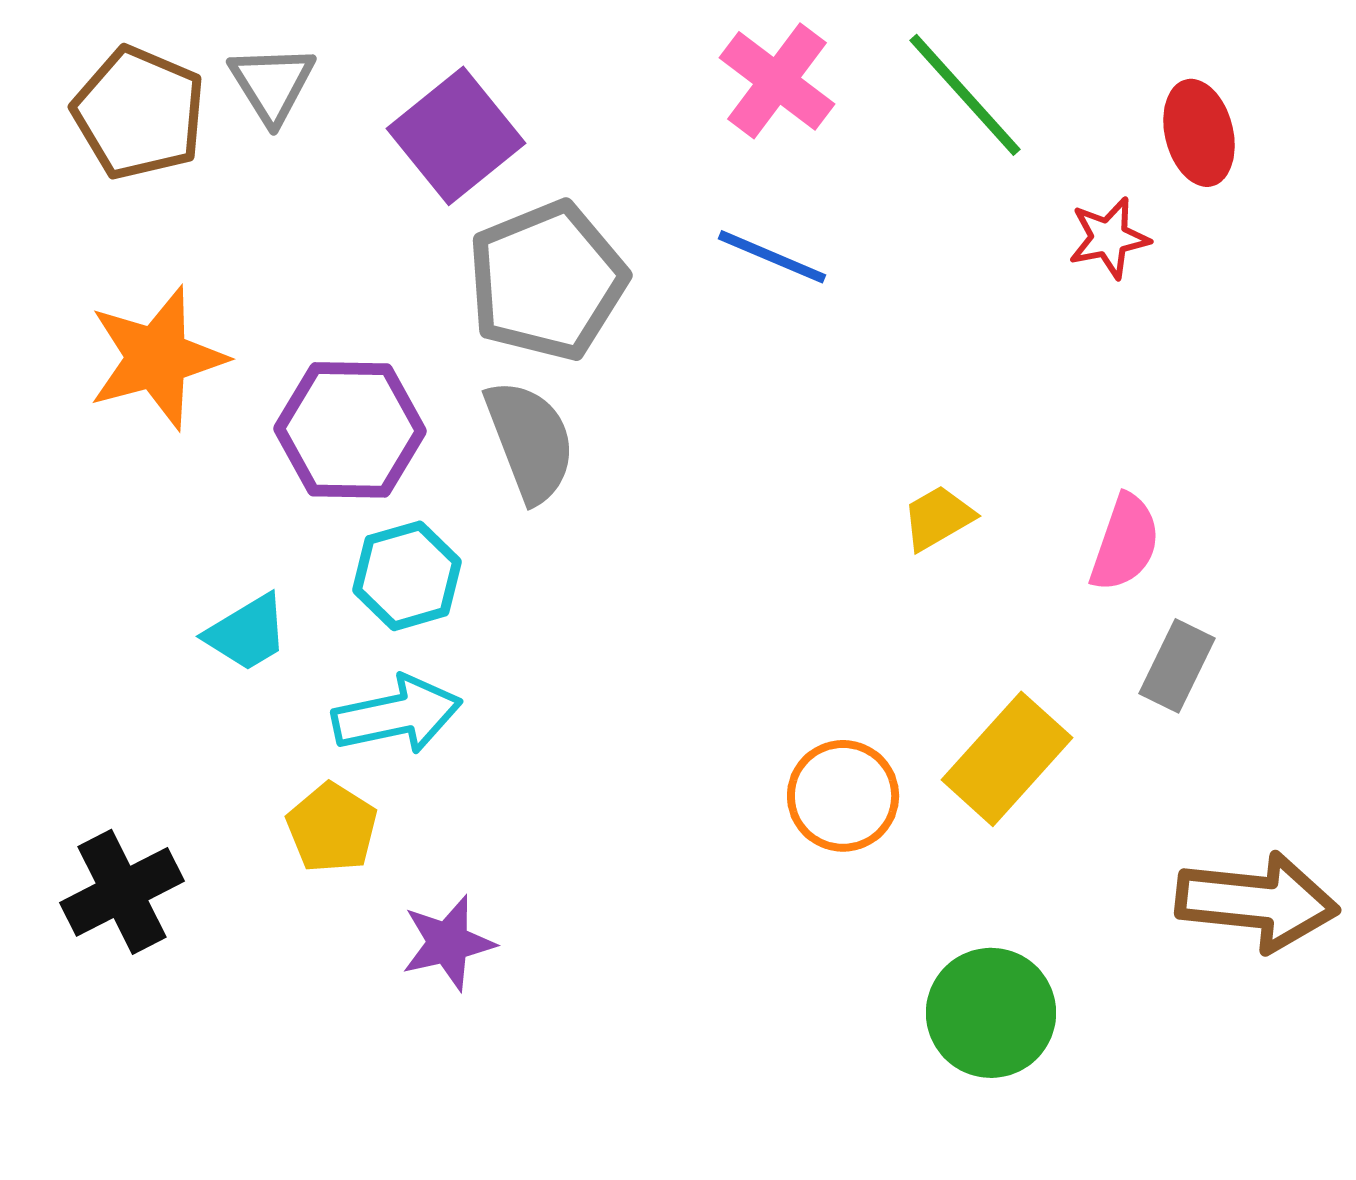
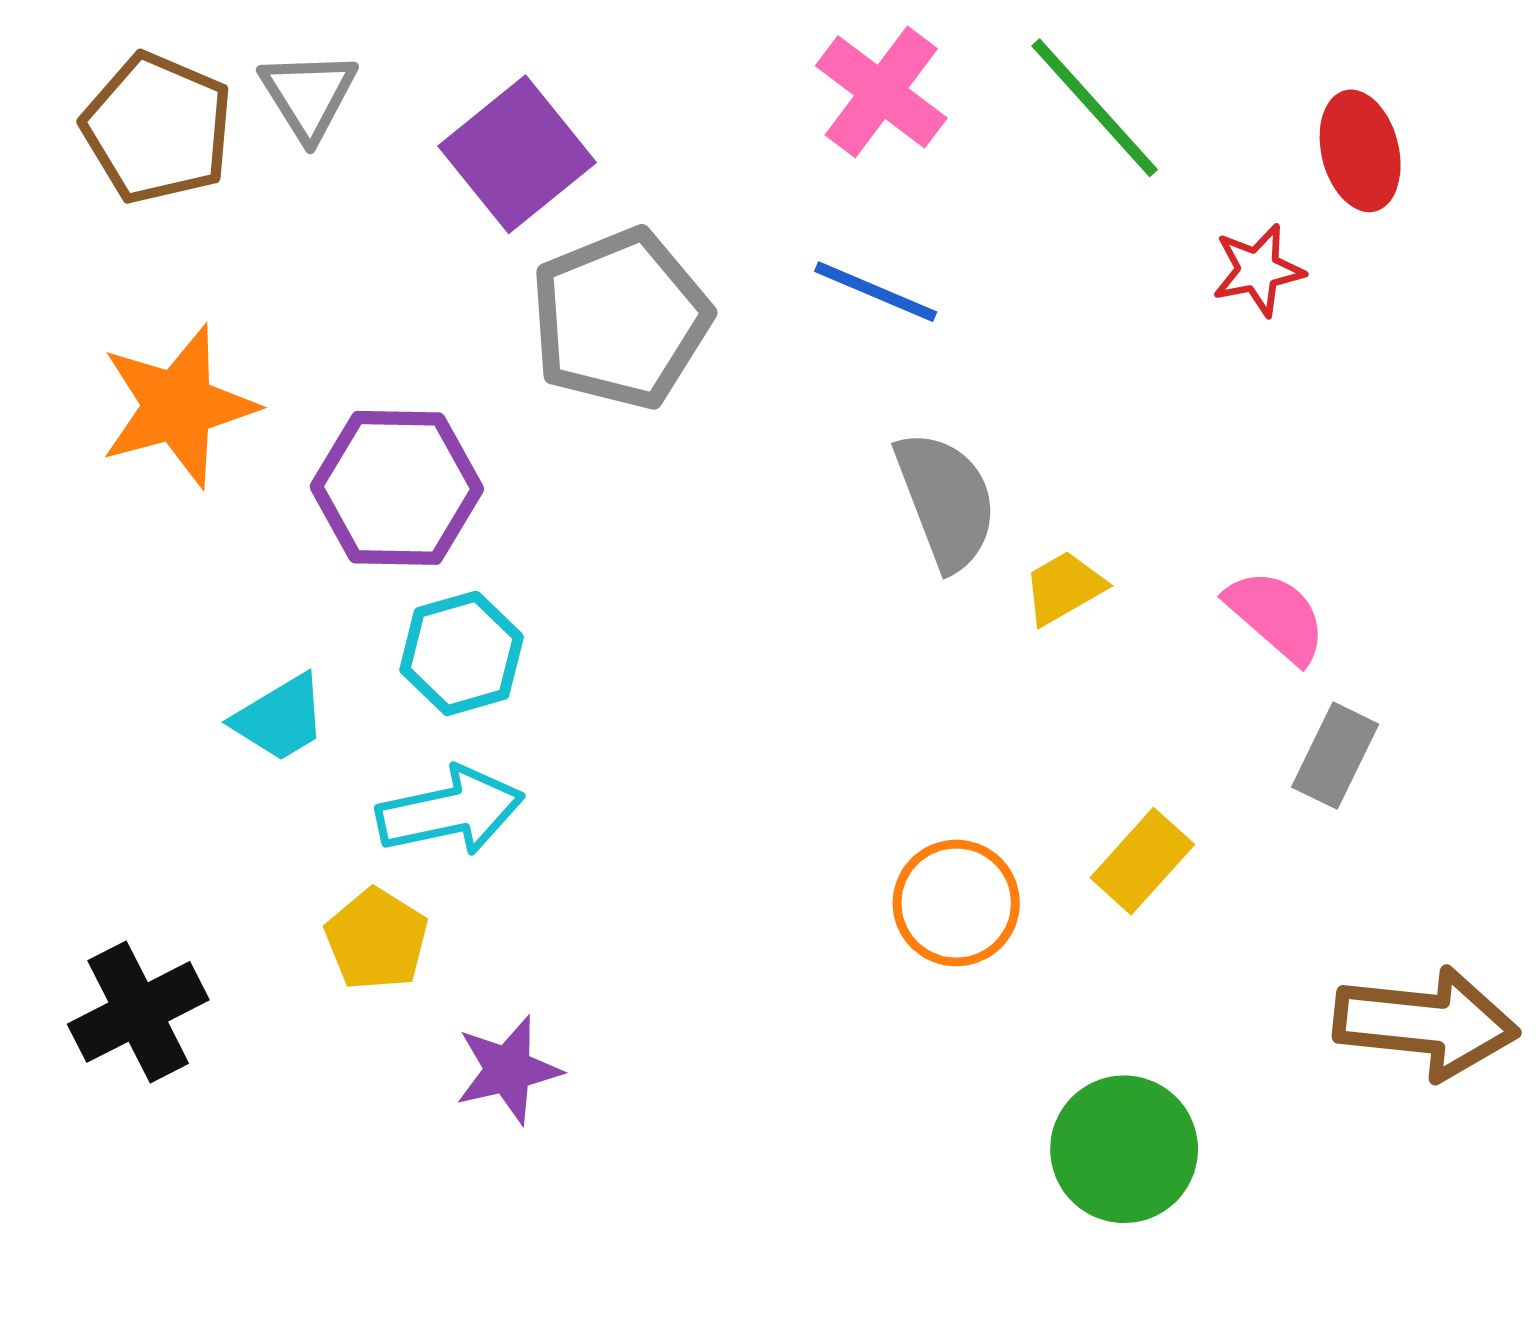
gray semicircle: (530, 441) -> (946, 500), moved
pink semicircle: (1125, 543) -> (1276, 616), turned -68
yellow rectangle: (1007, 759) -> (1142, 861), size x0.7

